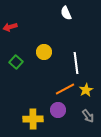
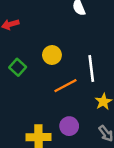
orange line: (65, 89) -> (65, 86), moved

